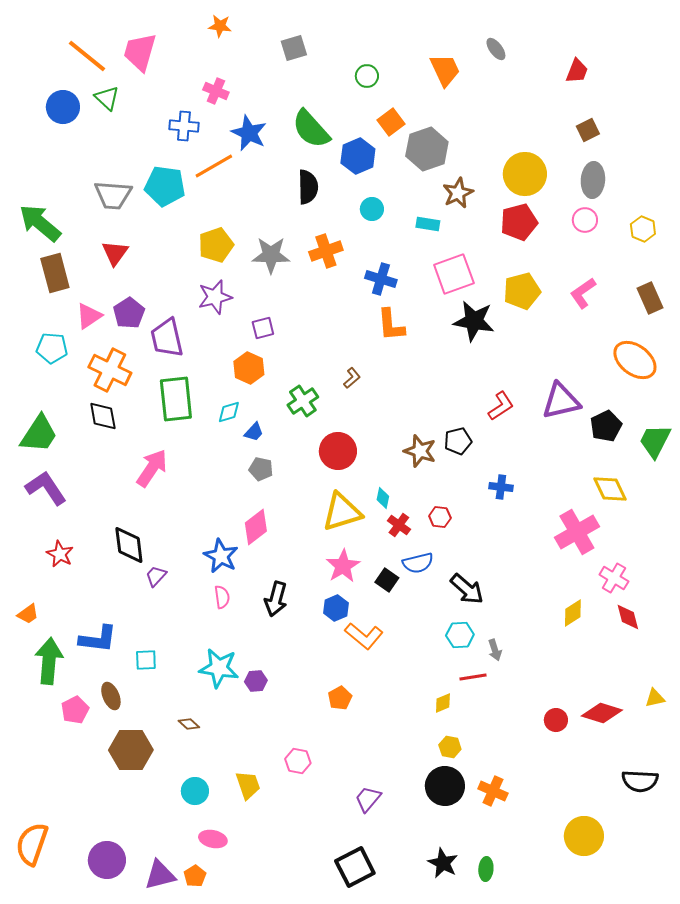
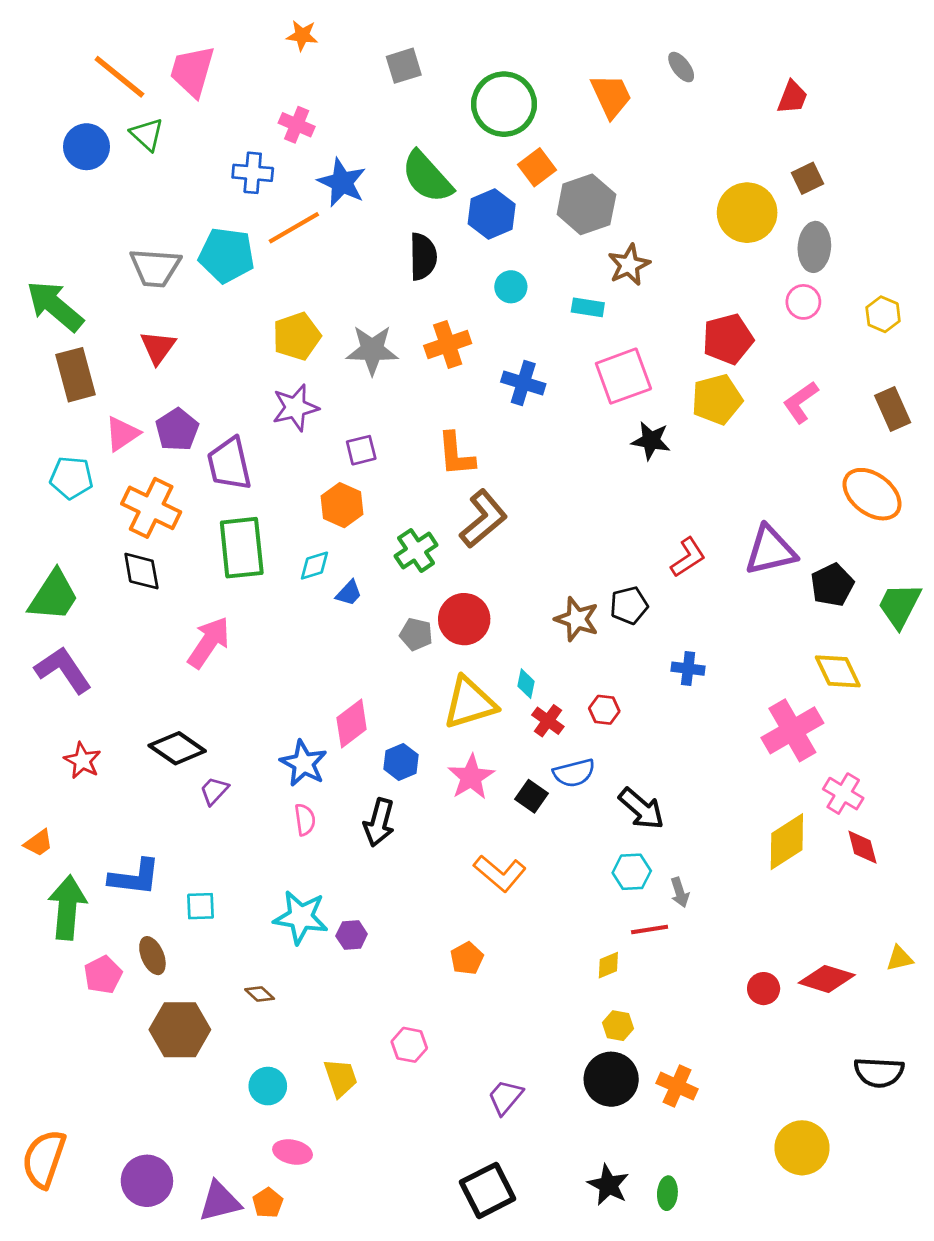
green circle: (367, 76) -> (504, 104), size x2.0
yellow circle: (525, 174) -> (747, 213), moved
red pentagon: (519, 222) -> (728, 339), moved
black star: (474, 321) -> (651, 441), size x0.7
orange L-shape: (391, 325) -> (456, 454), moved
brown L-shape: (352, 378) -> (483, 519), size x2.0
gray pentagon: (261, 469) -> (416, 634), moved
black diamond: (129, 545) -> (177, 748), turned -48
blue hexagon: (336, 608) -> (401, 762), moved
yellow diamond: (573, 613) -> (787, 842), size x1.5

